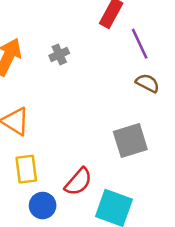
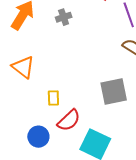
yellow rectangle: (26, 169) -> (53, 98), moved, size x0.7

